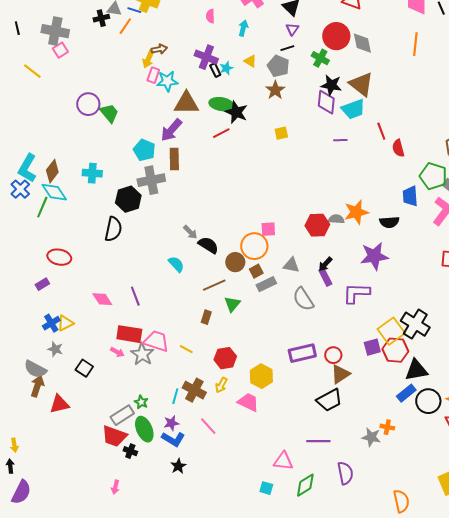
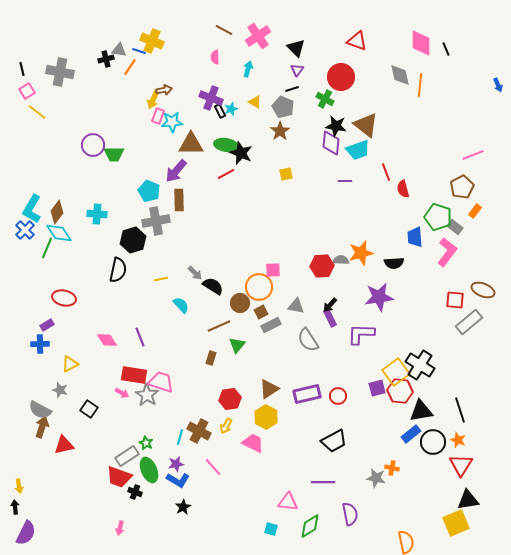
gray diamond: (362, 43) -> (400, 75), moved
pink square: (60, 50) -> (27, 91), moved
green trapezoid: (109, 113) -> (114, 154), turned 130
blue cross: (51, 323) -> (40, 344), moved, turned 30
yellow line: (186, 349) -> (161, 279), moved, turned -40
brown triangle: (340, 374) -> (269, 389), moved

